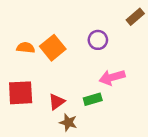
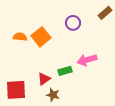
purple circle: (98, 40) -> (73, 23), moved
red square: (21, 93) -> (16, 90), moved
green rectangle: (93, 99) -> (65, 71), moved

